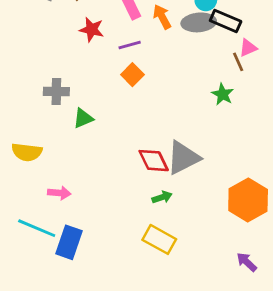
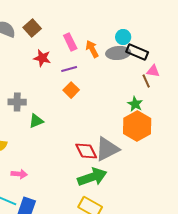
pink triangle: (248, 48) -> (153, 71), turned 32
green arrow: (162, 197) -> (92, 177), size x2.0
orange hexagon: (248, 200) -> (137, 126), moved

